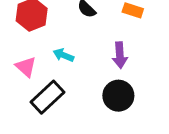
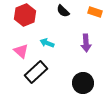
black circle: (118, 96) -> (83, 83), moved

